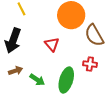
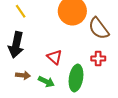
red triangle: (52, 44) -> (55, 57), moved
brown arrow: (16, 71) -> (23, 75), turned 32

